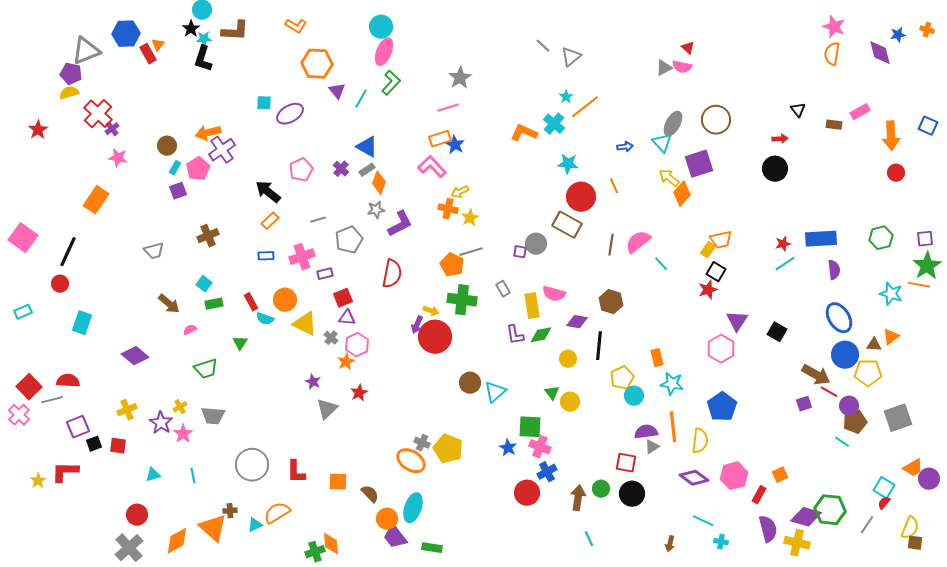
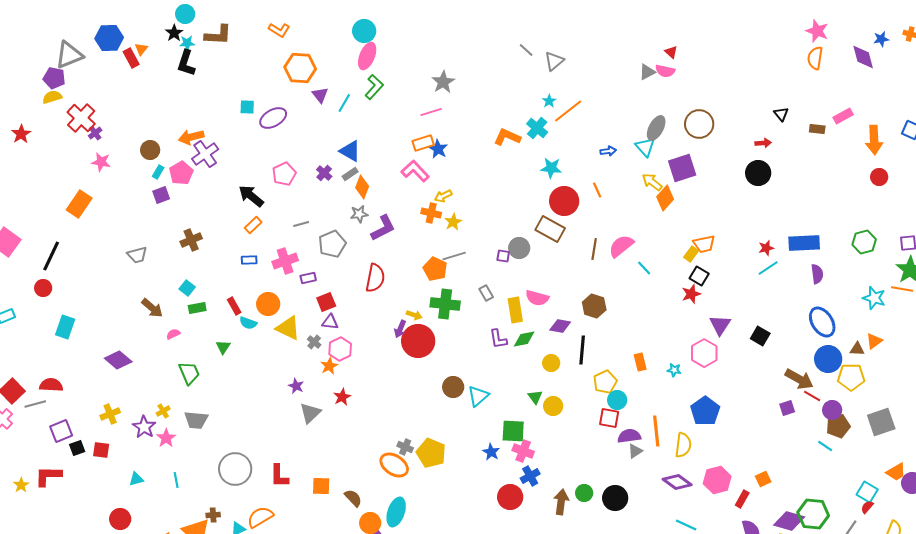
green trapezoid: (206, 369) -> (189, 373), turned -95
cyan star: (672, 384) -> (674, 370), moved, size x0.6
red square: (626, 463) -> (609, 418), moved

